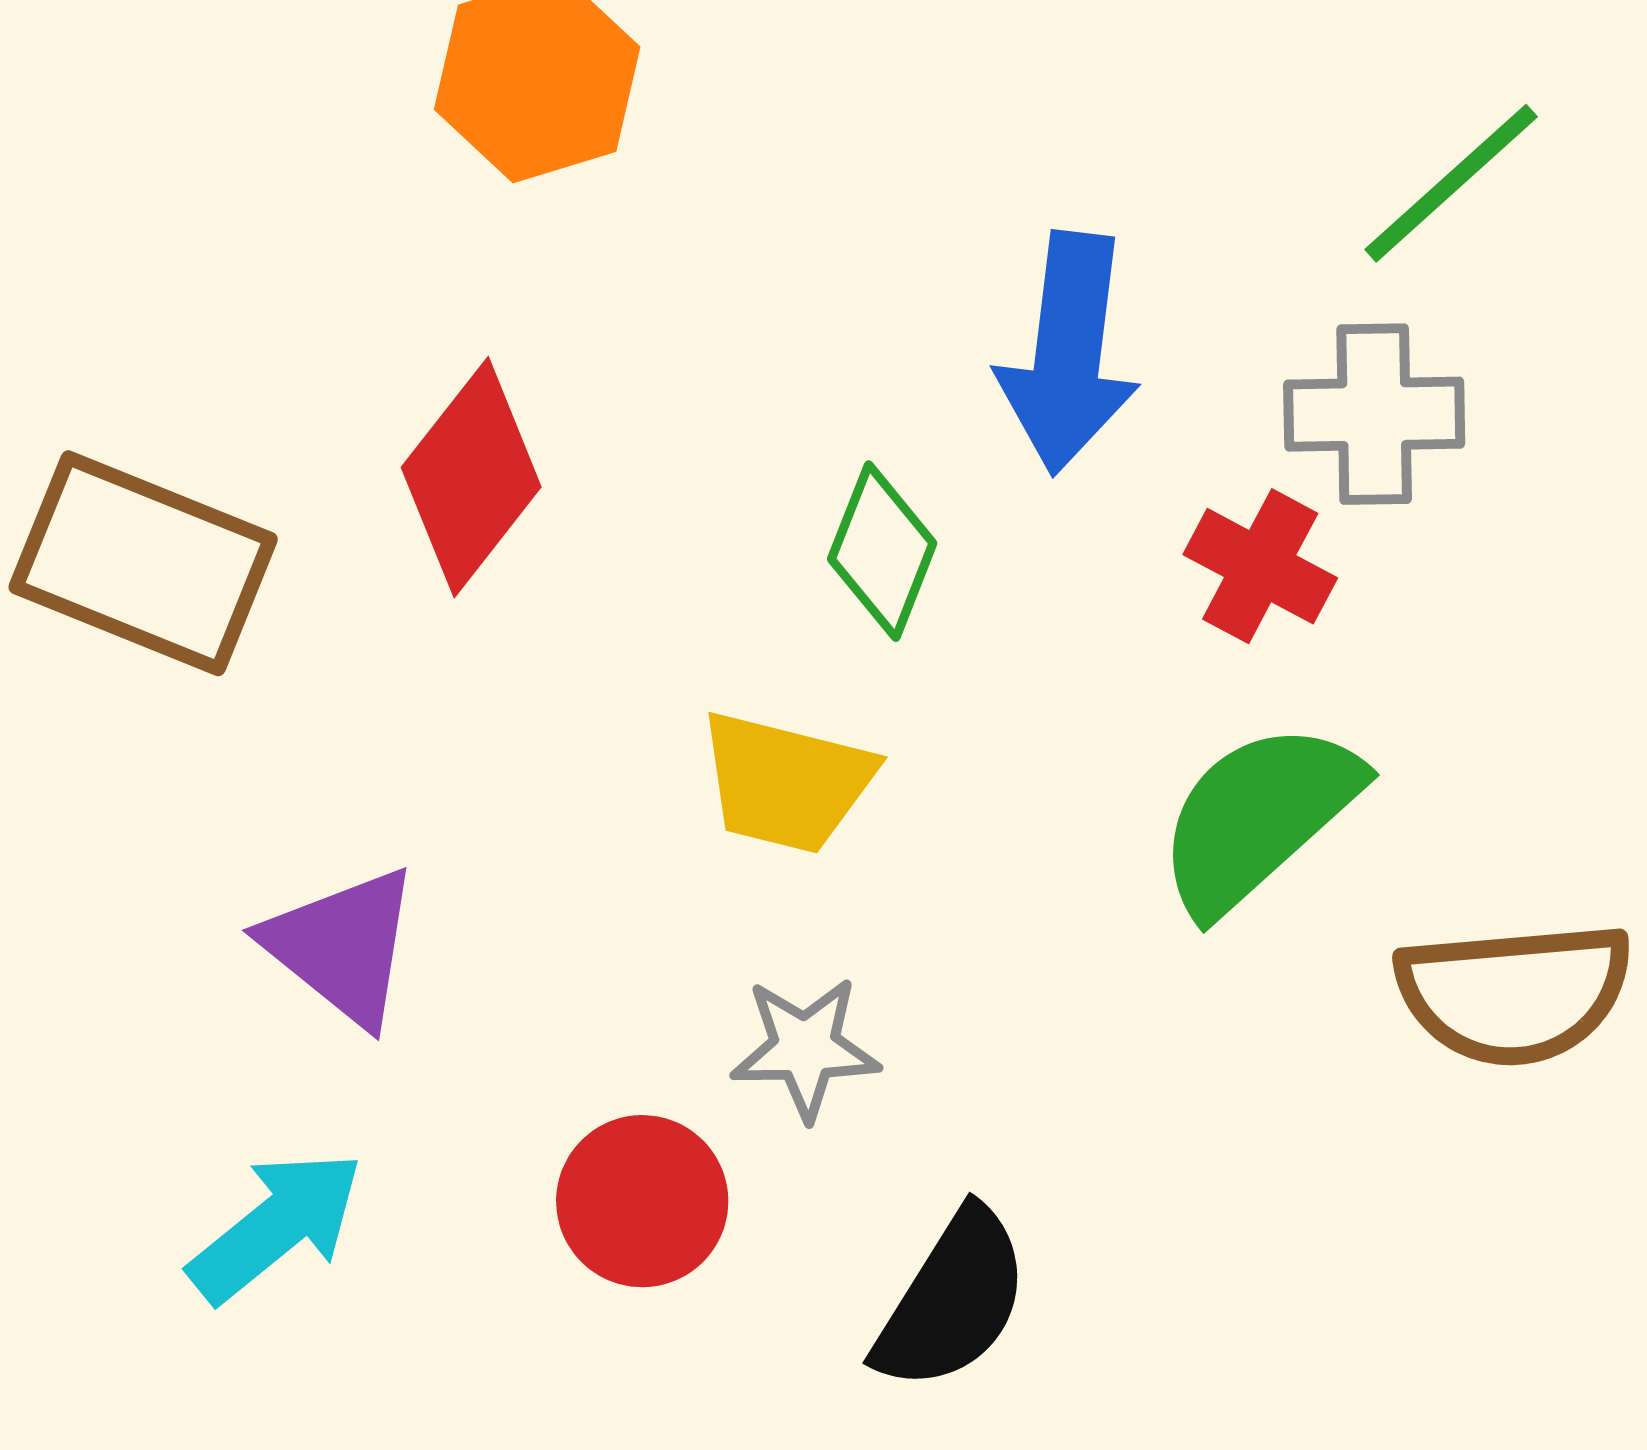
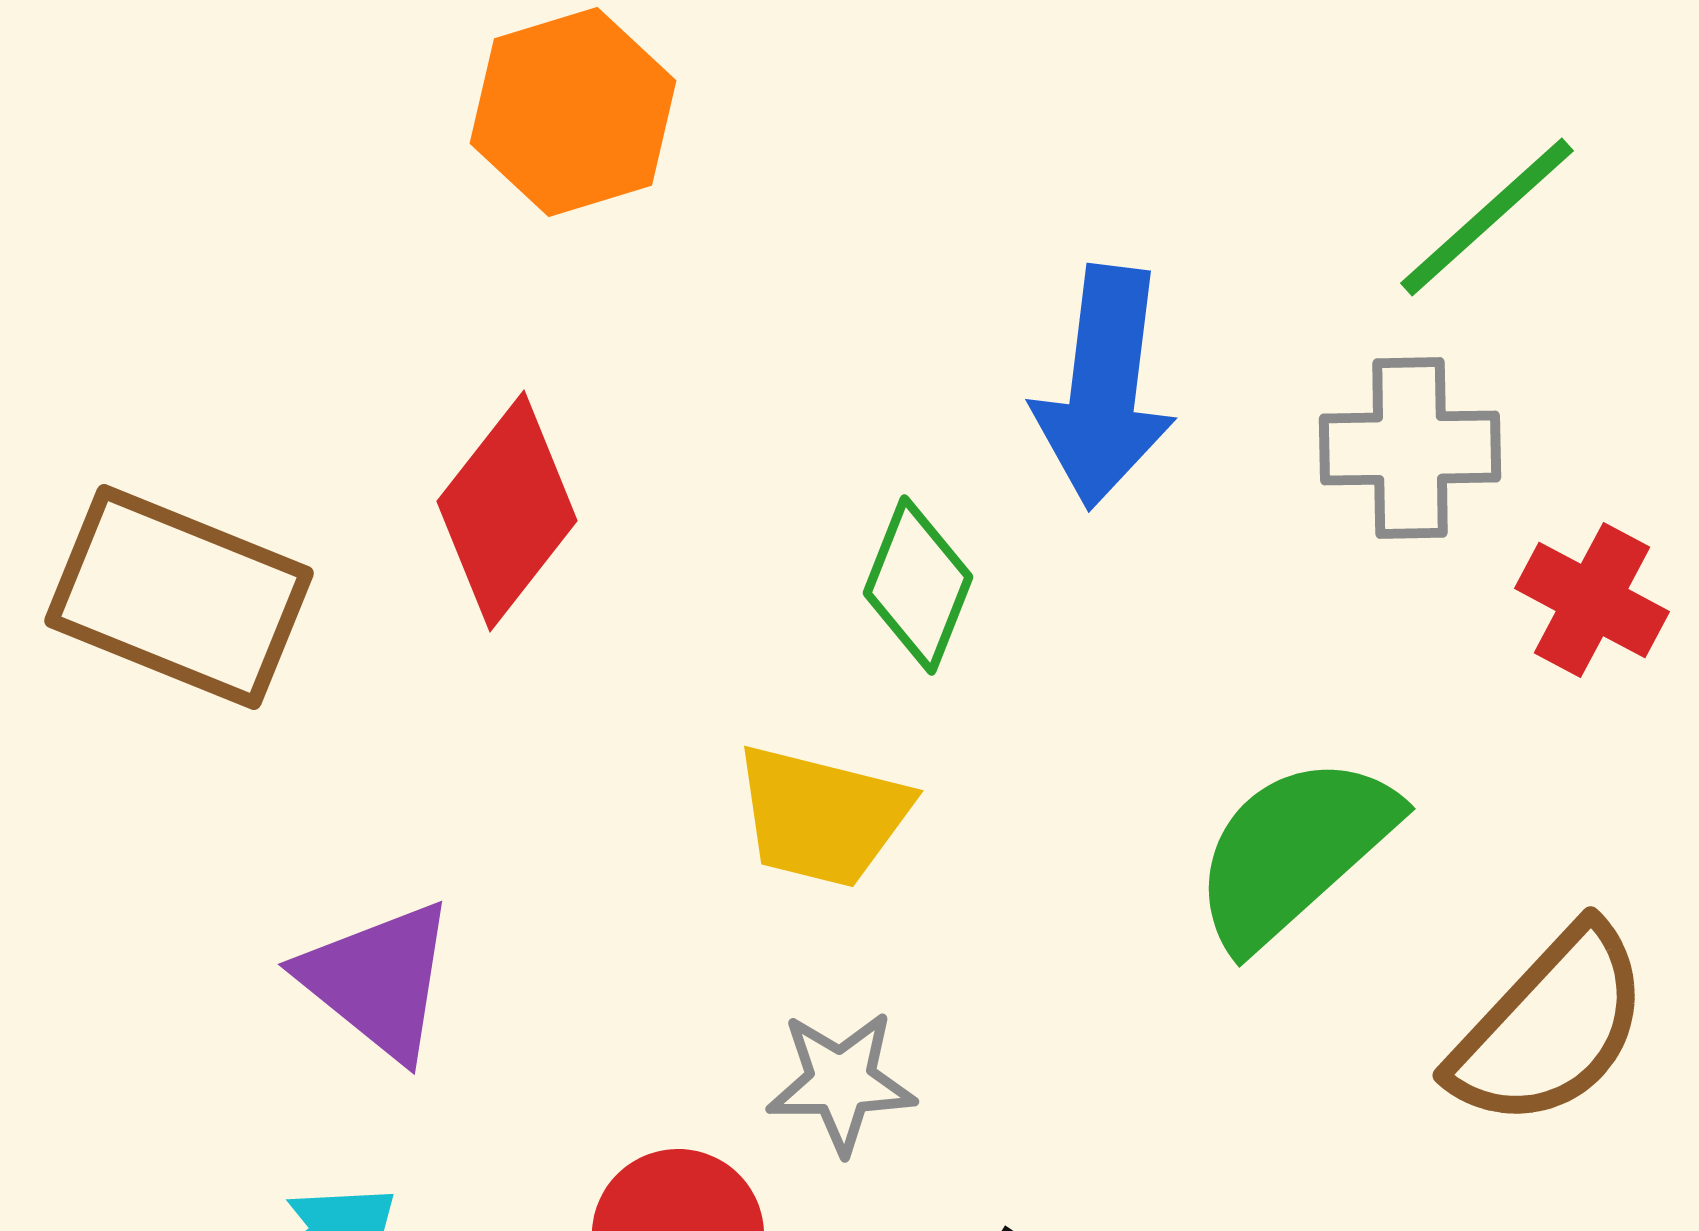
red cross: (1260, 566) -> (1592, 600), moved
brown semicircle: (1514, 993) -> (1550, 1027), turned -42

